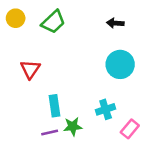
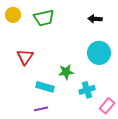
green trapezoid: (53, 22) -> (44, 18), turned 30
cyan rectangle: (54, 106) -> (45, 87), turned -66
green star: (73, 126) -> (66, 72), moved

